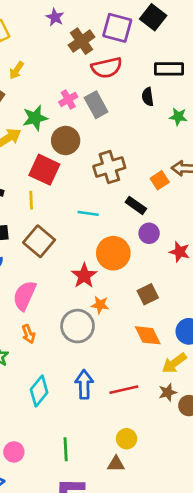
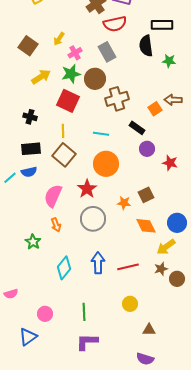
yellow arrow: (17, 70) -> (59, 39), moved
black semicircle: (148, 97) -> (146, 46), size x1.5
pink cross: (68, 99) -> (75, 53), moved
green star: (35, 118) -> (71, 74), moved
brown circle: (66, 140) -> (95, 79), moved
yellow line: (31, 200) -> (63, 131), moved
orange circle: (113, 253) -> (106, 164), moved
red star: (84, 276) -> (87, 189), moved
orange star: (100, 305) -> (124, 203), moved
brown triangle: (116, 464) -> (149, 330), moved

